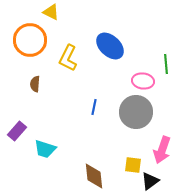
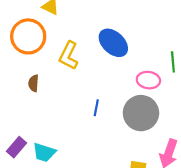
purple rectangle: (17, 131) -> (16, 147), moved

